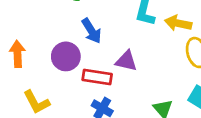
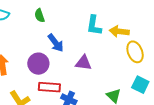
red rectangle: (97, 77) -> (49, 87), moved

